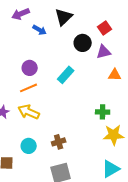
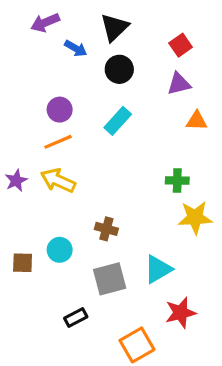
black circle: (83, 43) -> (119, 69), moved
brown cross: (59, 142) -> (106, 229), turned 32
cyan circle: (29, 146) -> (60, 250), moved
cyan triangle: (111, 169) -> (158, 269), moved

